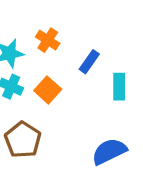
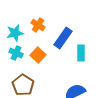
blue rectangle: (89, 62) -> (63, 38), size x1.5

